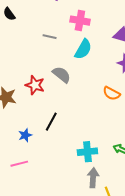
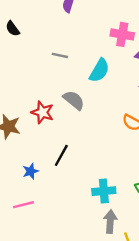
pink cross: (80, 21) -> (122, 34), moved

